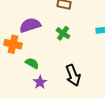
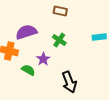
purple star: (40, 82) -> (43, 59), moved

